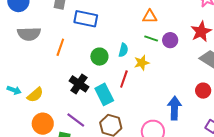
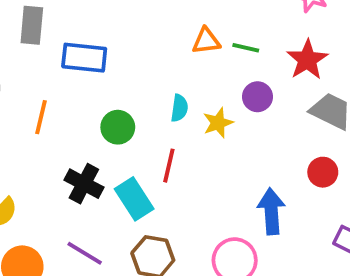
green line: (151, 39) -> (246, 48), moved
purple circle: (170, 40) -> (257, 97), moved
cyan semicircle: (123, 50) -> (179, 108), moved
yellow star: (142, 63) -> (218, 123), moved

